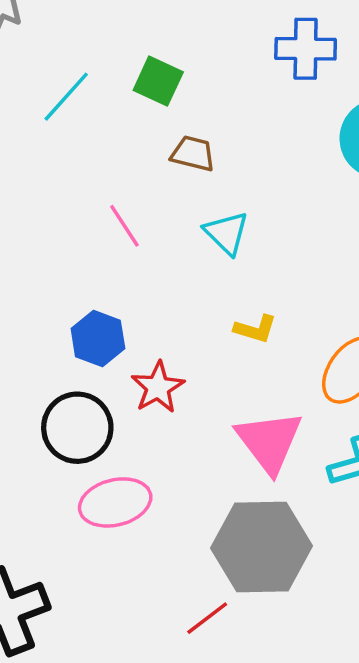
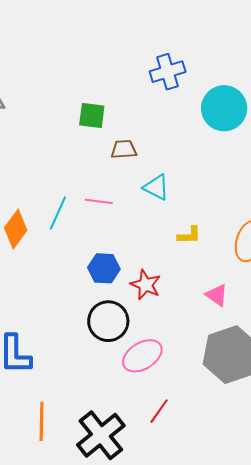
cyan line: (66, 97) -> (58, 213), moved
pink line: (124, 226) -> (99, 201), turned -32
pink triangle: (269, 442) -> (217, 295), size x0.6
red line: (207, 618) -> (159, 411), moved

